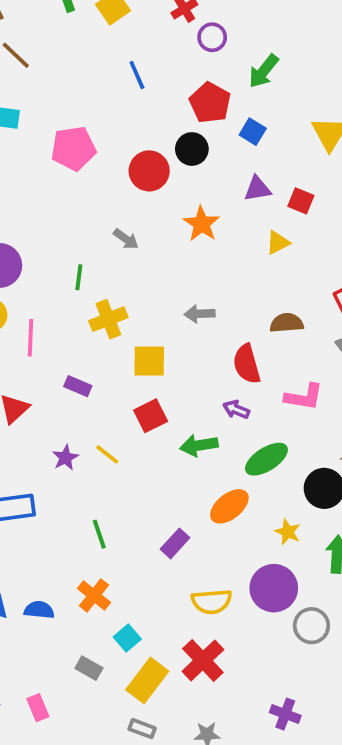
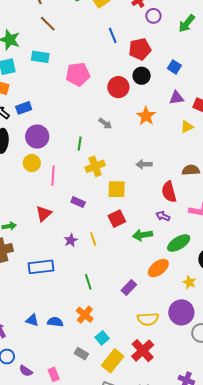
green arrow: (264, 71) -> (187, 23), moved
red pentagon: (210, 103) -> (140, 49), moved, turned 30
yellow line: (107, 454) -> (93, 239), turned 32

